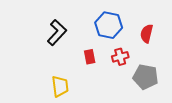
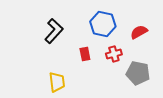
red semicircle: (147, 34) -> (139, 32), turned 48

